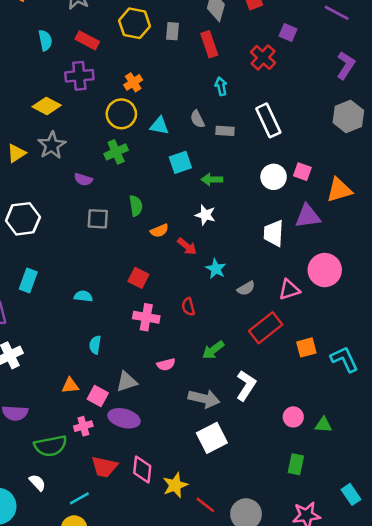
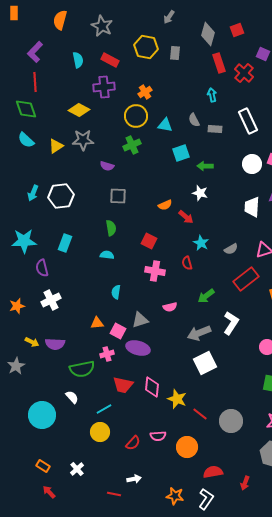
red rectangle: (209, 44) -> (219, 63), moved
gray star: (52, 145) -> (83, 140), turned 30
green semicircle: (136, 206) -> (111, 228), moved
cyan star: (216, 269) -> (201, 243), moved
gray arrow: (204, 399) -> (199, 333), turned 145
yellow star: (175, 485) -> (177, 399), turned -30

